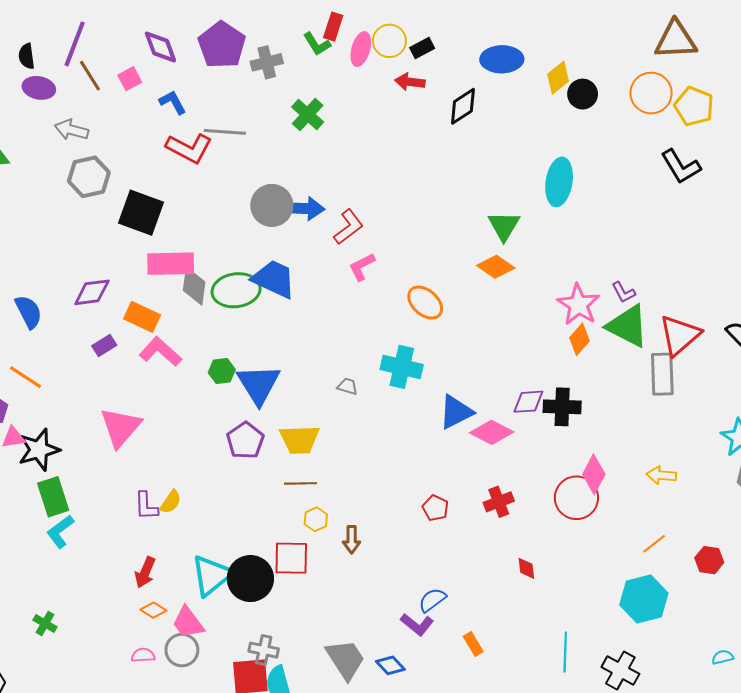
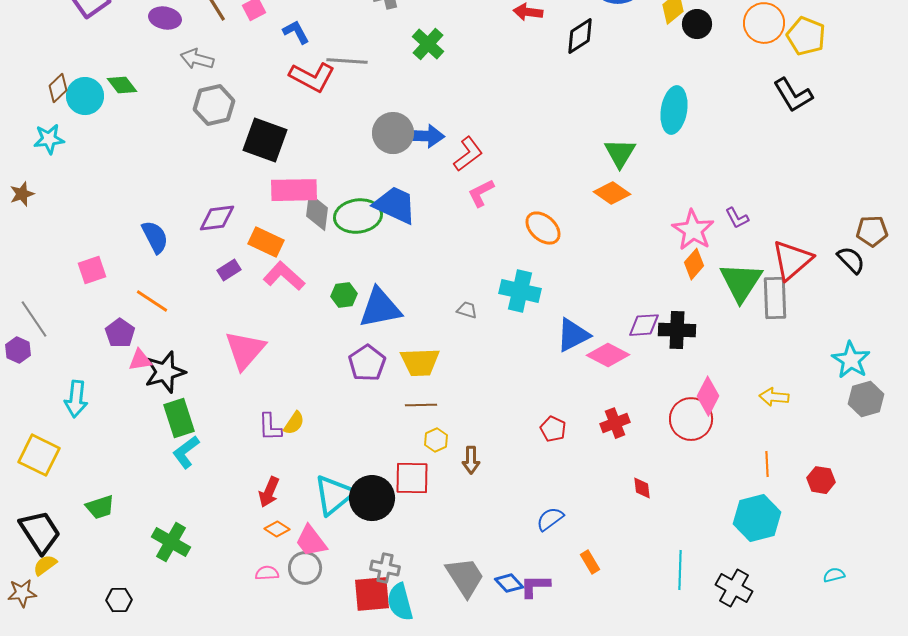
green triangle: (628, 326) -> (741, 282), moved, turned 36
blue triangle: (259, 384) -> (380, 308), turned 51
orange line: (654, 544) -> (767, 464), turned -55
green cross: (45, 623) -> (171, 542), size x1.6
purple L-shape: (417, 625) -> (535, 586), moved, turned 140

